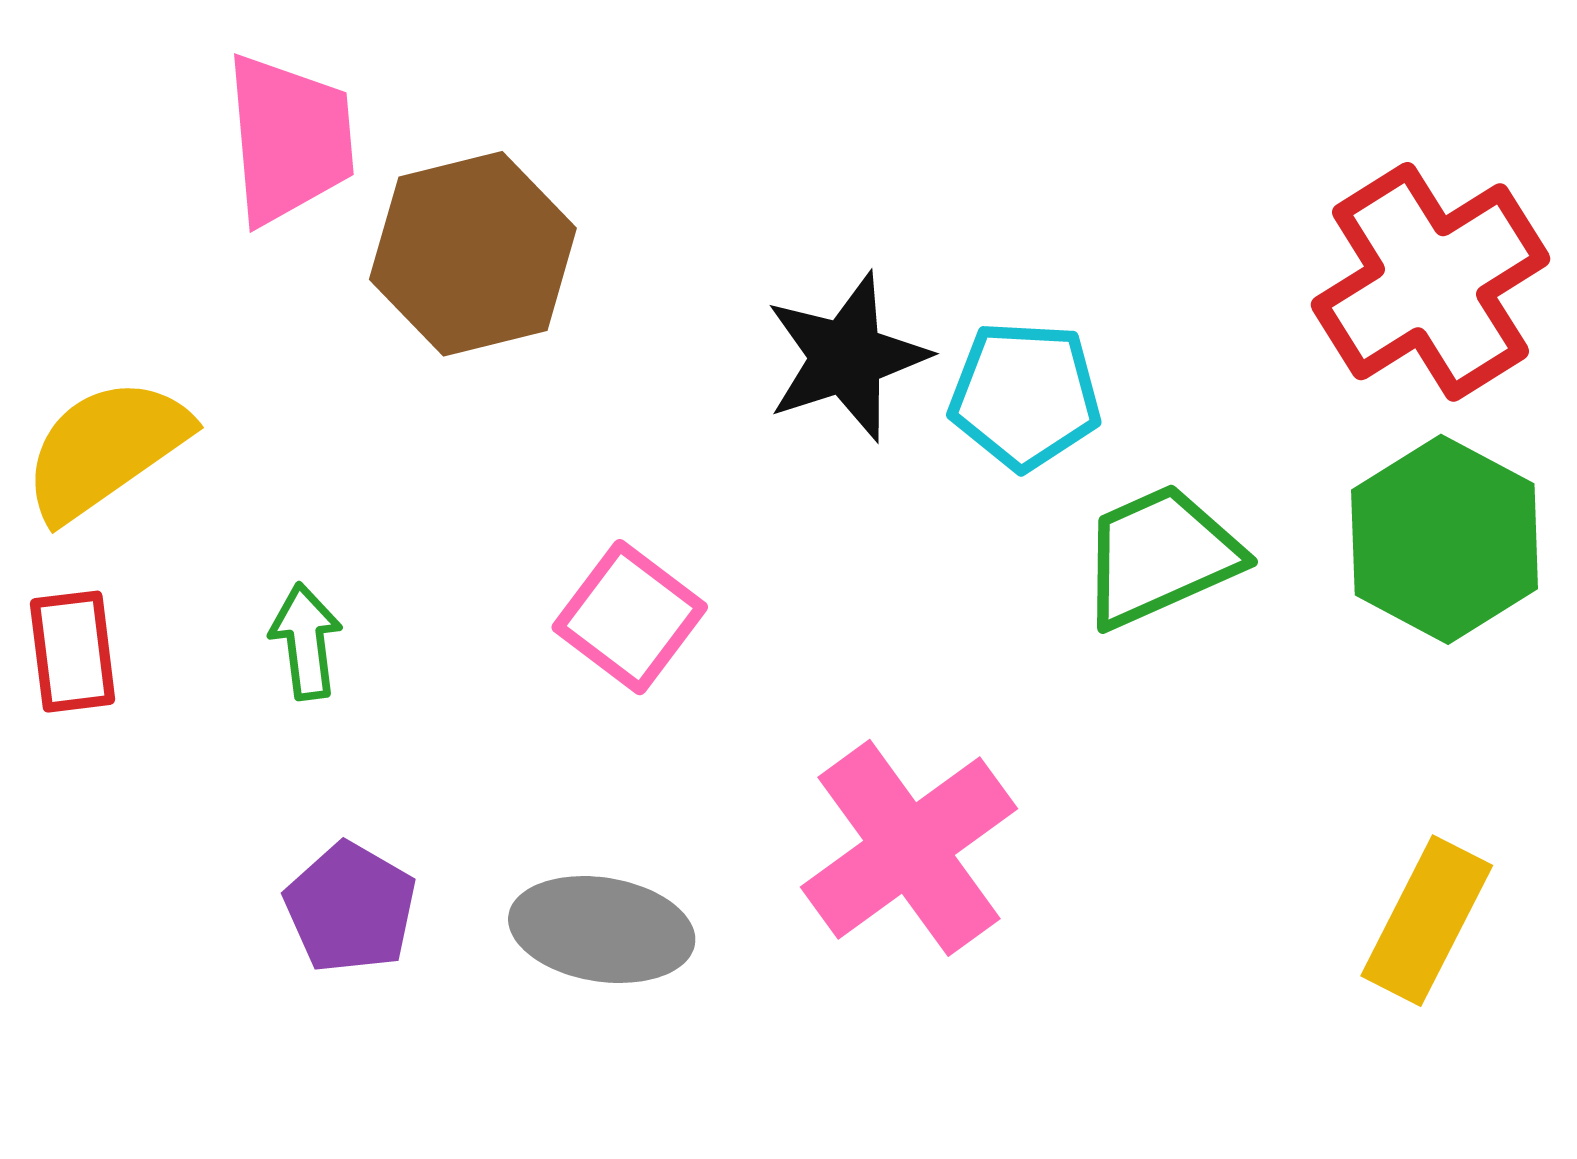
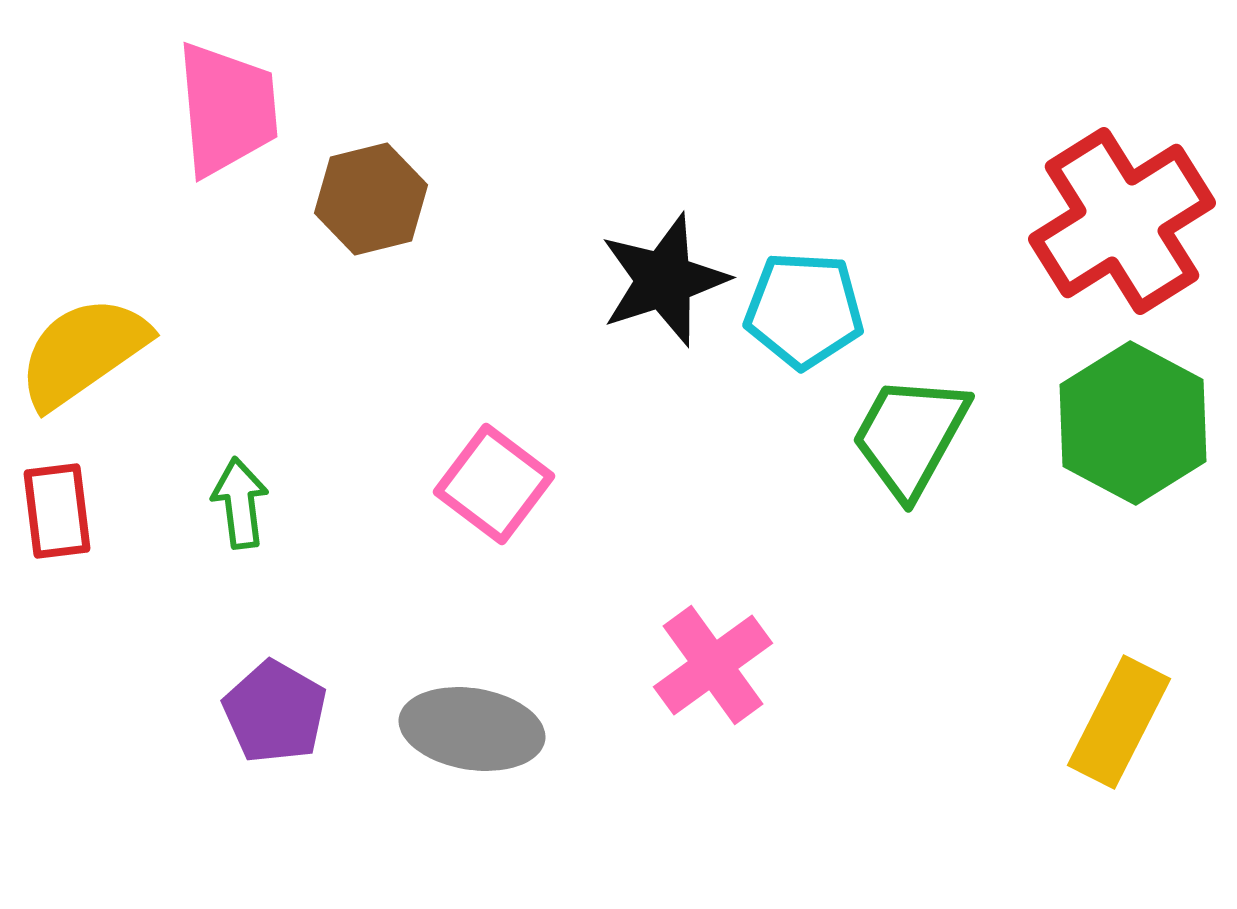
brown hexagon: (473, 254) -> (371, 199), size x0.7
green trapezoid: (1160, 556) -> (910, 436), turned -37
pink cross: (909, 848) -> (713, 665), size x0.7

